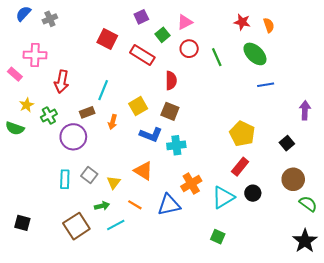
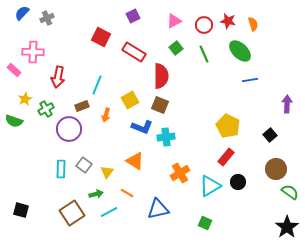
green square: (163, 35) -> (176, 48), moved
red circle: (189, 49) -> (204, 25), moved
red semicircle: (171, 81) -> (161, 76), size x1.4
blue triangle: (169, 205) -> (158, 209), moved

